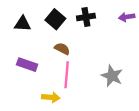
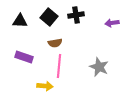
purple arrow: (127, 17) -> (112, 23), moved
brown semicircle: (62, 49) -> (55, 43), turned 144

